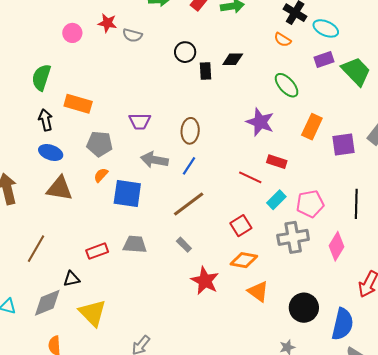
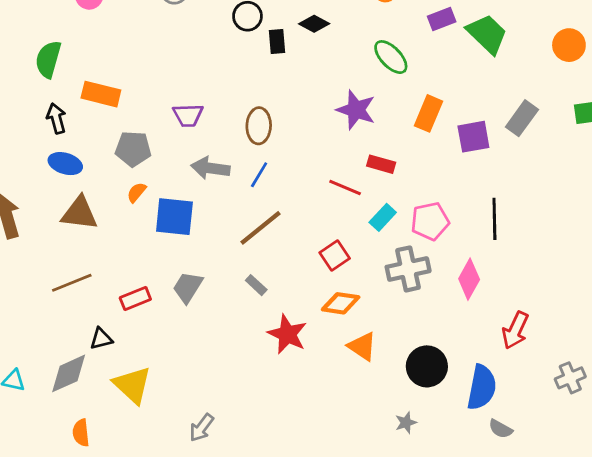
black diamond: (233, 59) -> (314, 24), turned 30
gray trapezoid: (135, 244) -> (188, 287), turned -60
brown line: (36, 249) -> (72, 283), moved, turned 40

